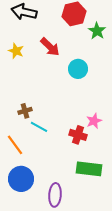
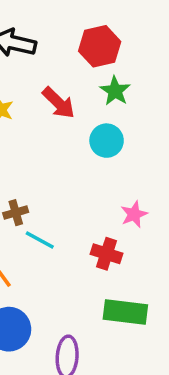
green star: (97, 31) -> (115, 91), moved
pink star: (94, 121) -> (134, 214), moved

